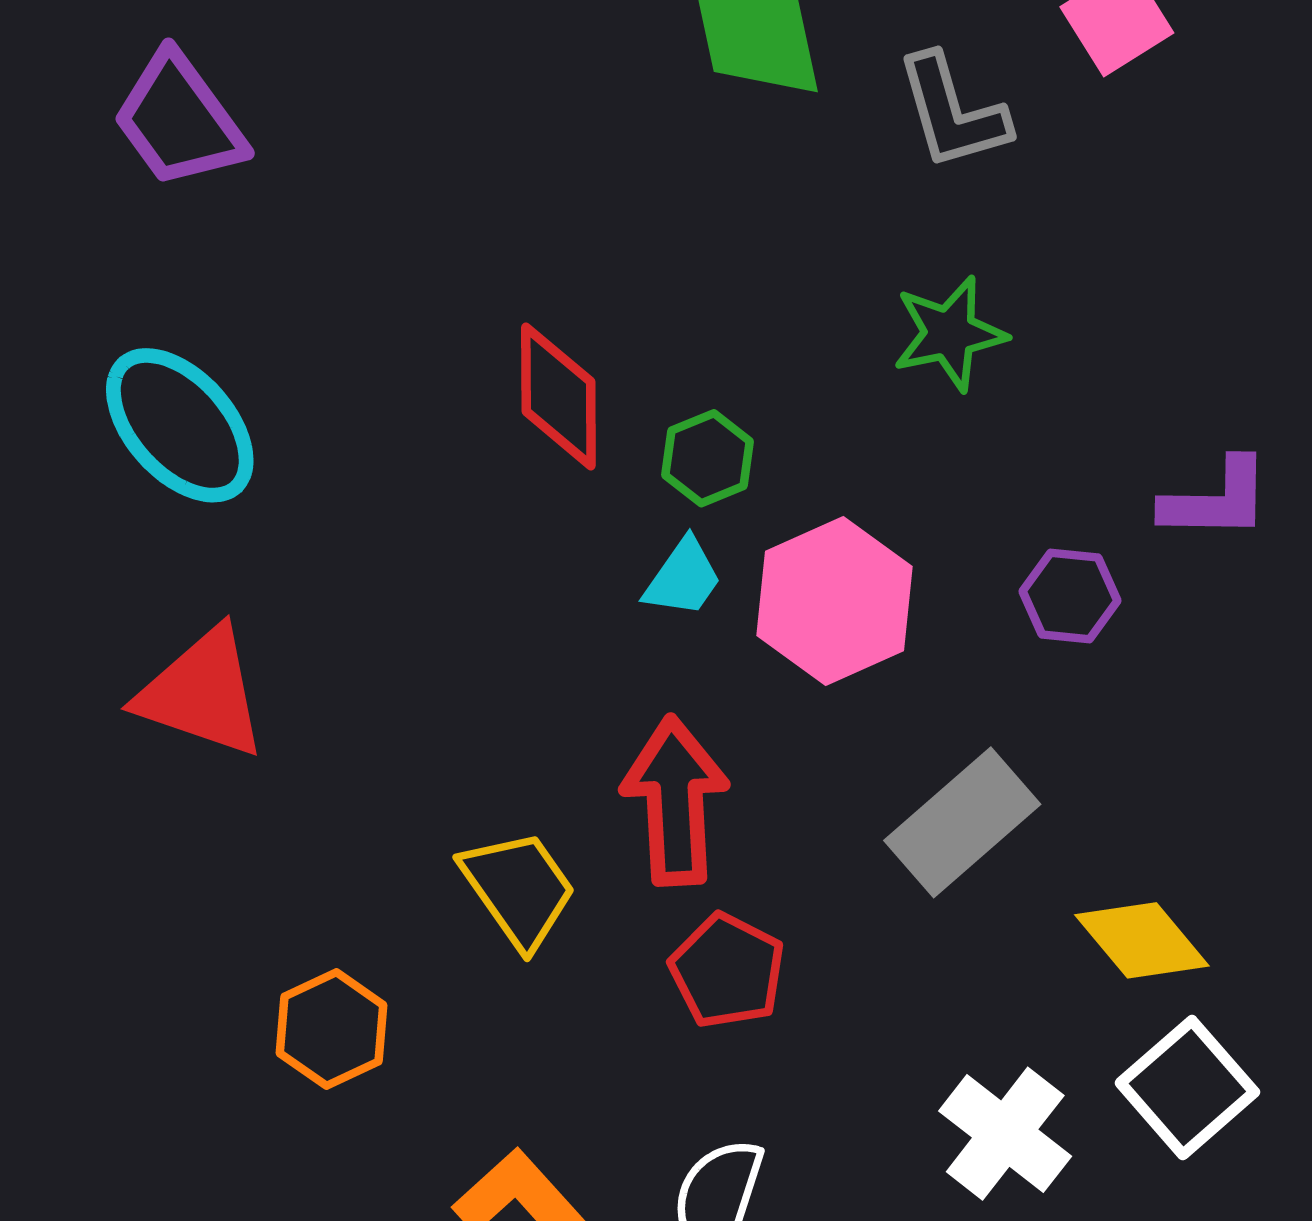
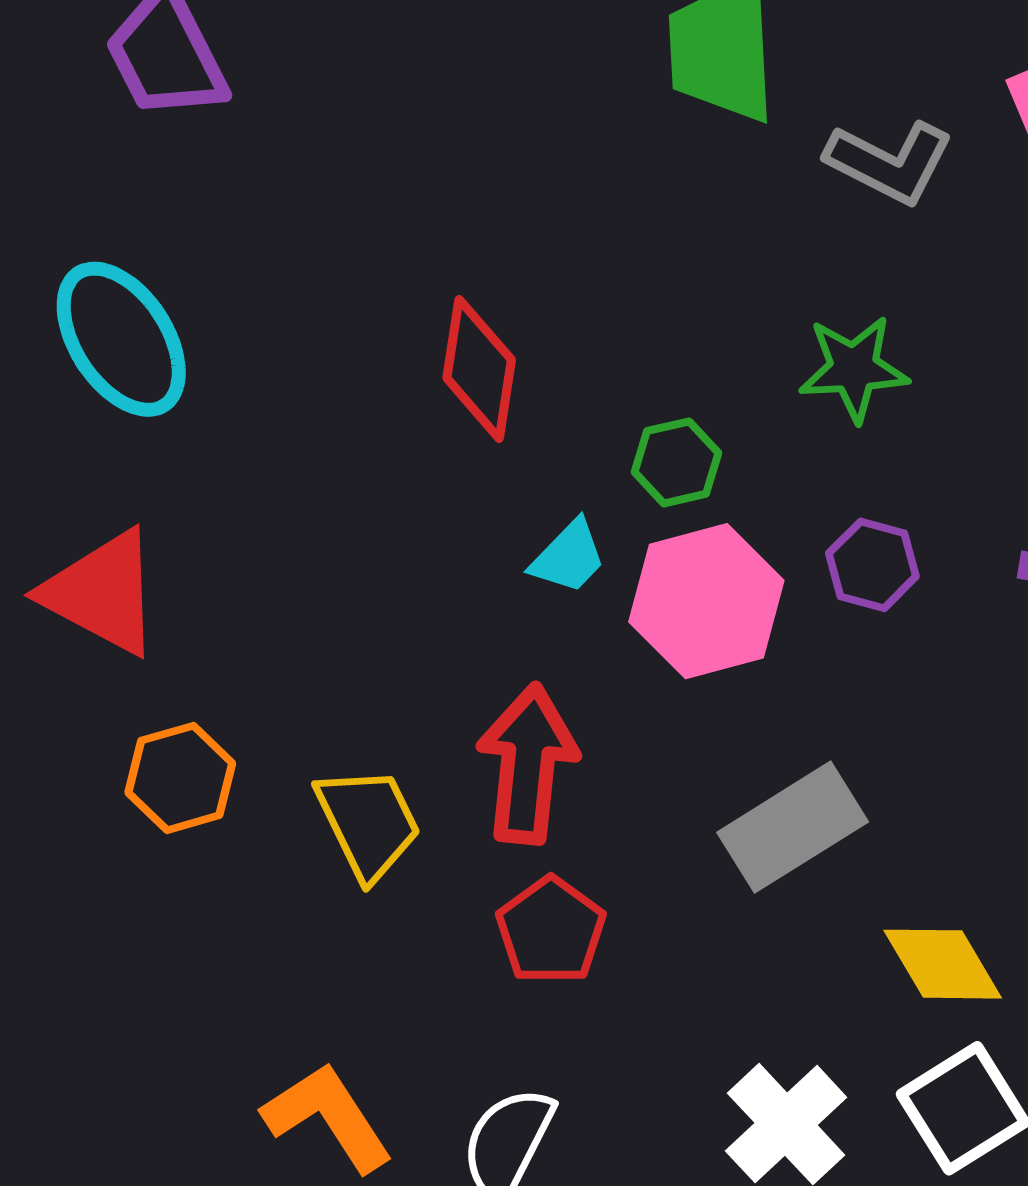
gray L-shape: (952, 112) -> (890, 162), turned -56
green hexagon: (708, 458) -> (677, 462), moved
purple hexagon: (1070, 596) -> (872, 565), moved
orange hexagon: (331, 1029) -> (180, 778), moved

